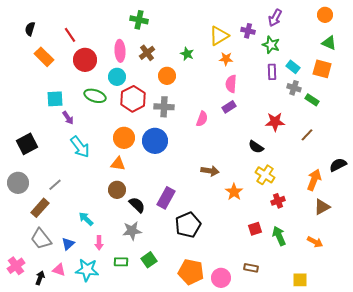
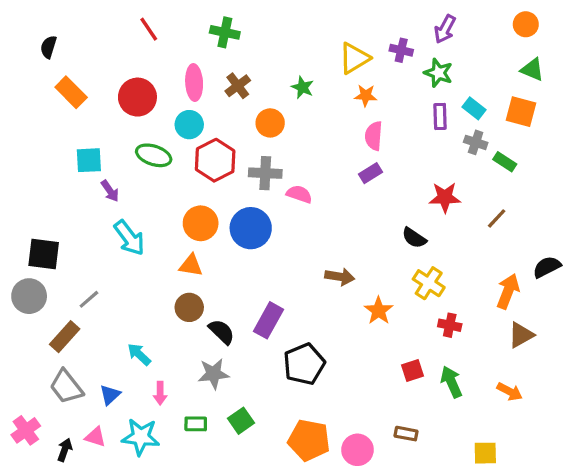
red line: (70, 35) -> (149, 29), moved
pink semicircle: (202, 119) -> (299, 194), moved, turned -91
black square: (27, 144) -> (44, 254), moved, turned 35
red cross: (278, 201) -> (450, 325), turned 32

